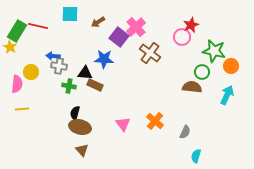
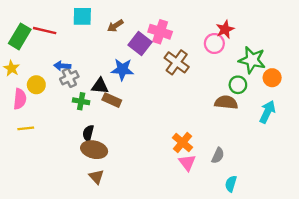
pink cross: (136, 27) -> (160, 32), turned -30
yellow star: (10, 47) -> (12, 68), moved
gray cross: (59, 66) -> (69, 78), turned -35
pink triangle: (123, 124) -> (187, 163), moved

